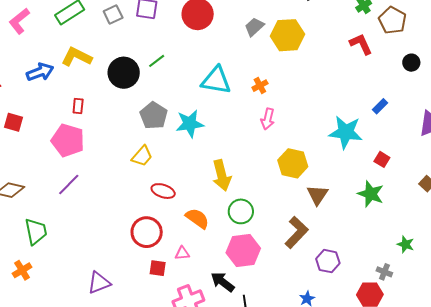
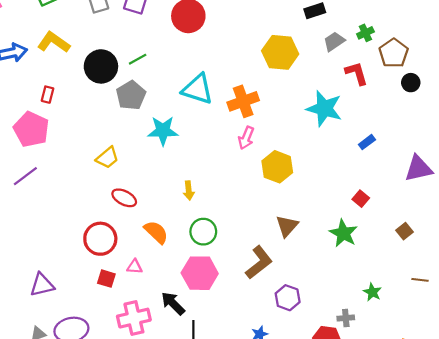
gray trapezoid: (254, 27) -> (334, 41), moved
black circle: (411, 63) -> (411, 83), moved
orange cross: (260, 86) -> (243, 101), size x1.8
gray pentagon: (154, 116) -> (131, 95), moved
cyan star: (346, 132) -> (324, 108), moved
yellow hexagon: (293, 163) -> (277, 167), moved
yellow arrow: (222, 175) -> (189, 190), size x0.6
gray cross: (384, 272) -> (346, 318), turned -35

